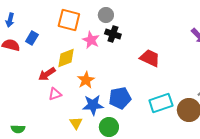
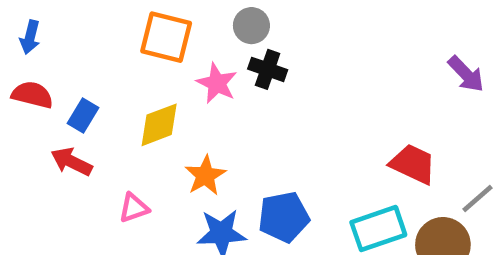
blue rectangle: (32, 38) -> (83, 116), moved
red trapezoid: (150, 58) -> (413, 164), moved
red arrow: (47, 74) -> (72, 162), moved, turned 60

